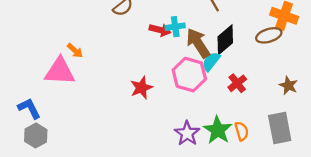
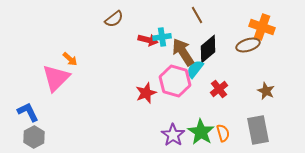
pink triangle: (60, 71) -> (56, 78), turned -48
red star: (141, 88) -> (146, 93), moved

